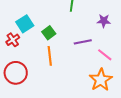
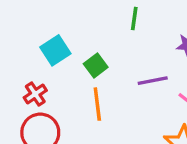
red cross: (13, 40) -> (35, 94), moved

